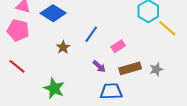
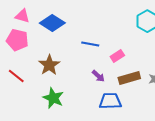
blue line: (91, 34) -> (90, 44), turned 66
brown star: (63, 47) -> (49, 65), moved, size x1.5

